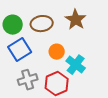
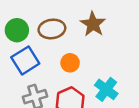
cyan cross: (76, 65) -> (106, 89), moved

